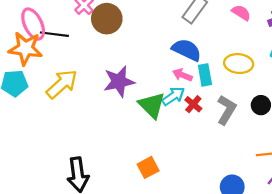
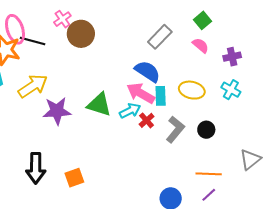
pink arrow: (182, 75) -> (141, 93), size x1.6
purple star: (119, 82) -> (57, 111), moved
green triangle: (152, 105) -> (99, 105), moved, turned -36
orange square: (148, 167) -> (74, 178), moved

